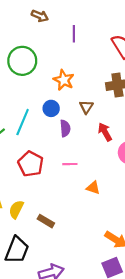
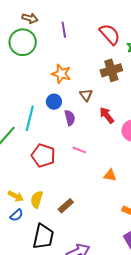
green circle: (22, 61) -> (23, 42), moved
pink line: (70, 164) -> (79, 150), turned 32
orange triangle: (93, 188) -> (110, 175), moved
brown rectangle: (46, 221) -> (66, 206), turned -63

